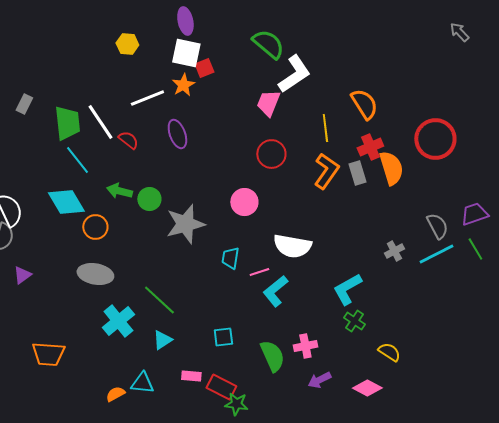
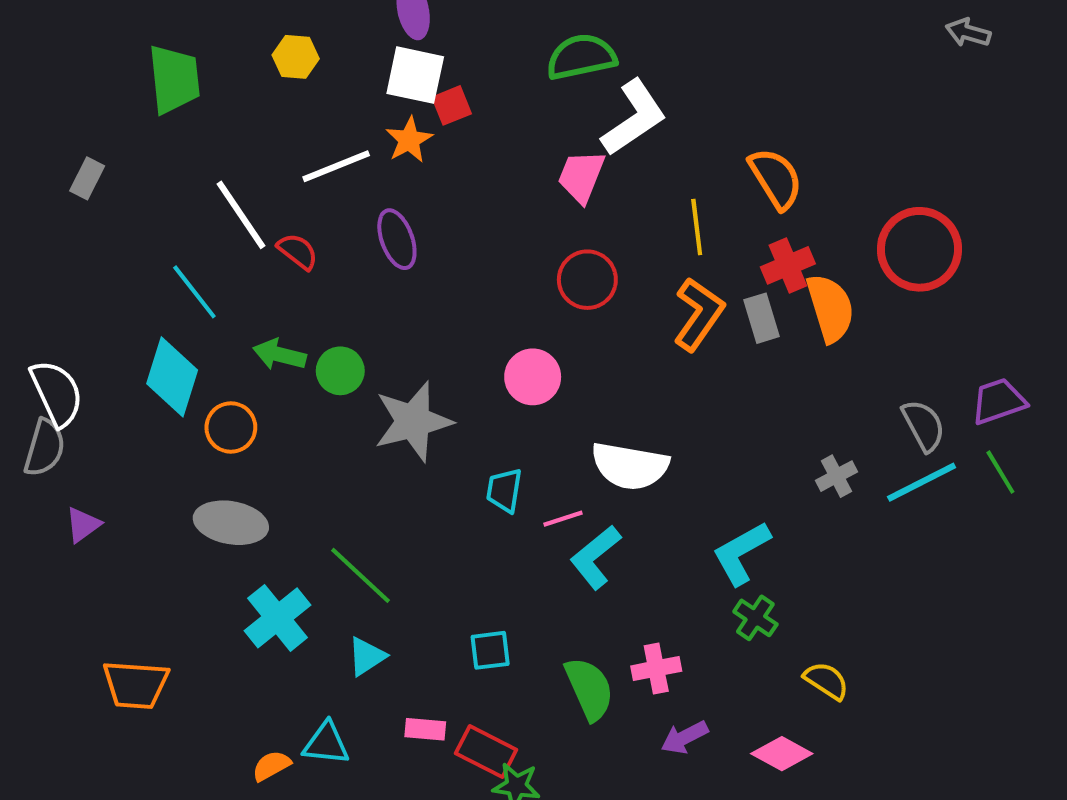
gray arrow: (459, 32) -> (968, 33), turned -30
green semicircle: (268, 44) -> (581, 57), turned -52
green trapezoid: (67, 123) -> (174, 79), moved
cyan diamond: (66, 202) -> (172, 377), turned 48

